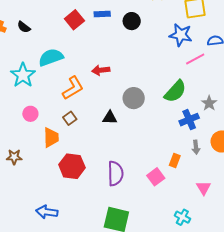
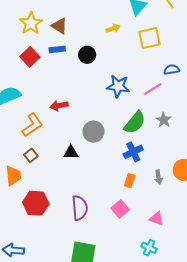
blue star: (181, 35) -> (118, 86), moved
gray star: (209, 103) -> (164, 120), moved
blue cross: (189, 120) -> (133, 152), moved
orange rectangle: (175, 161) -> (130, 181), moved
pink triangle: (204, 188) -> (157, 219), moved, turned -35

